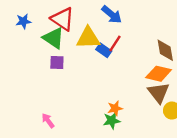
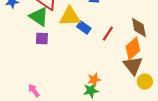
red line: (115, 44) -> (108, 34), moved
orange diamond: (159, 74) -> (133, 49), turned -55

